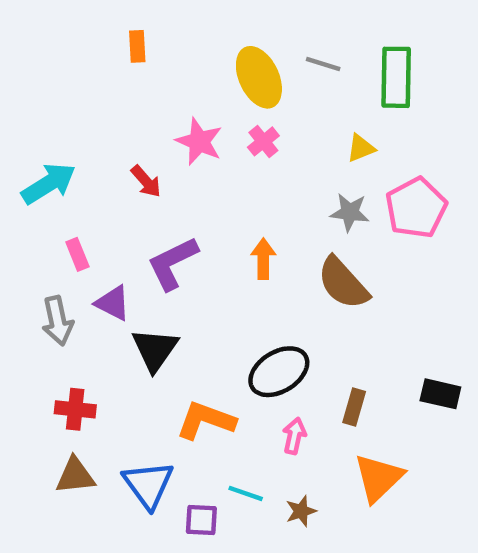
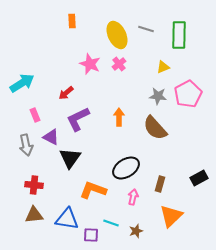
orange rectangle: (137, 46) -> (72, 21), moved
red arrow: (146, 181) -> (66, 93), moved, turned 91
black rectangle: (440, 394) -> (199, 178), turned -42
blue triangle: (148, 485) -> (67, 219), turned -45

